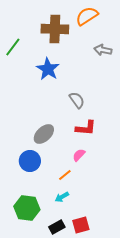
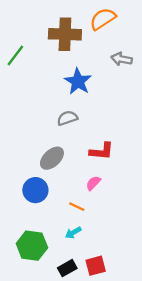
blue star: (48, 69) -> (78, 81), moved
gray semicircle: (77, 100) -> (67, 118), moved, turned -72
orange line: (65, 175) -> (77, 207), turned 64

